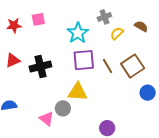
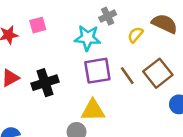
gray cross: (104, 17) -> (108, 16), moved
brown semicircle: (141, 26) -> (165, 24), size x1.5
cyan star: (78, 33) -> (88, 38), turned -30

